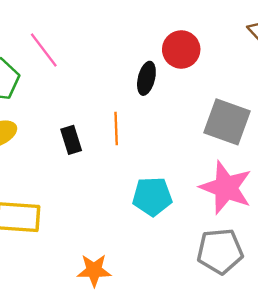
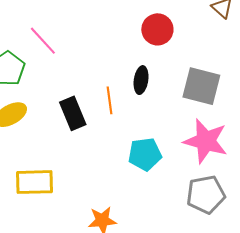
black ellipse: (146, 78) -> (141, 80), moved
black rectangle: (71, 140) -> (73, 113), size x1.4

